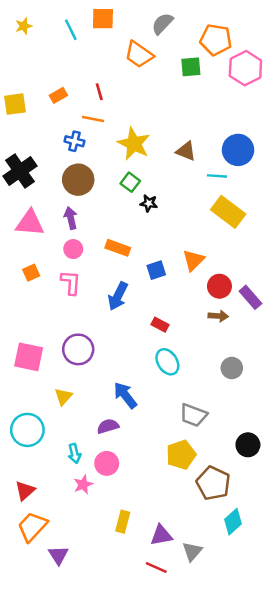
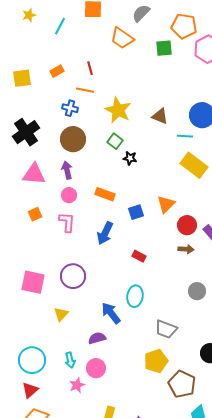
cyan line: (71, 30) -> (60, 26), moved, turned 54
cyan ellipse: (167, 362) -> (135, 296), moved, turned 40
cyan circle: (27, 430) -> (32, 360), moved

